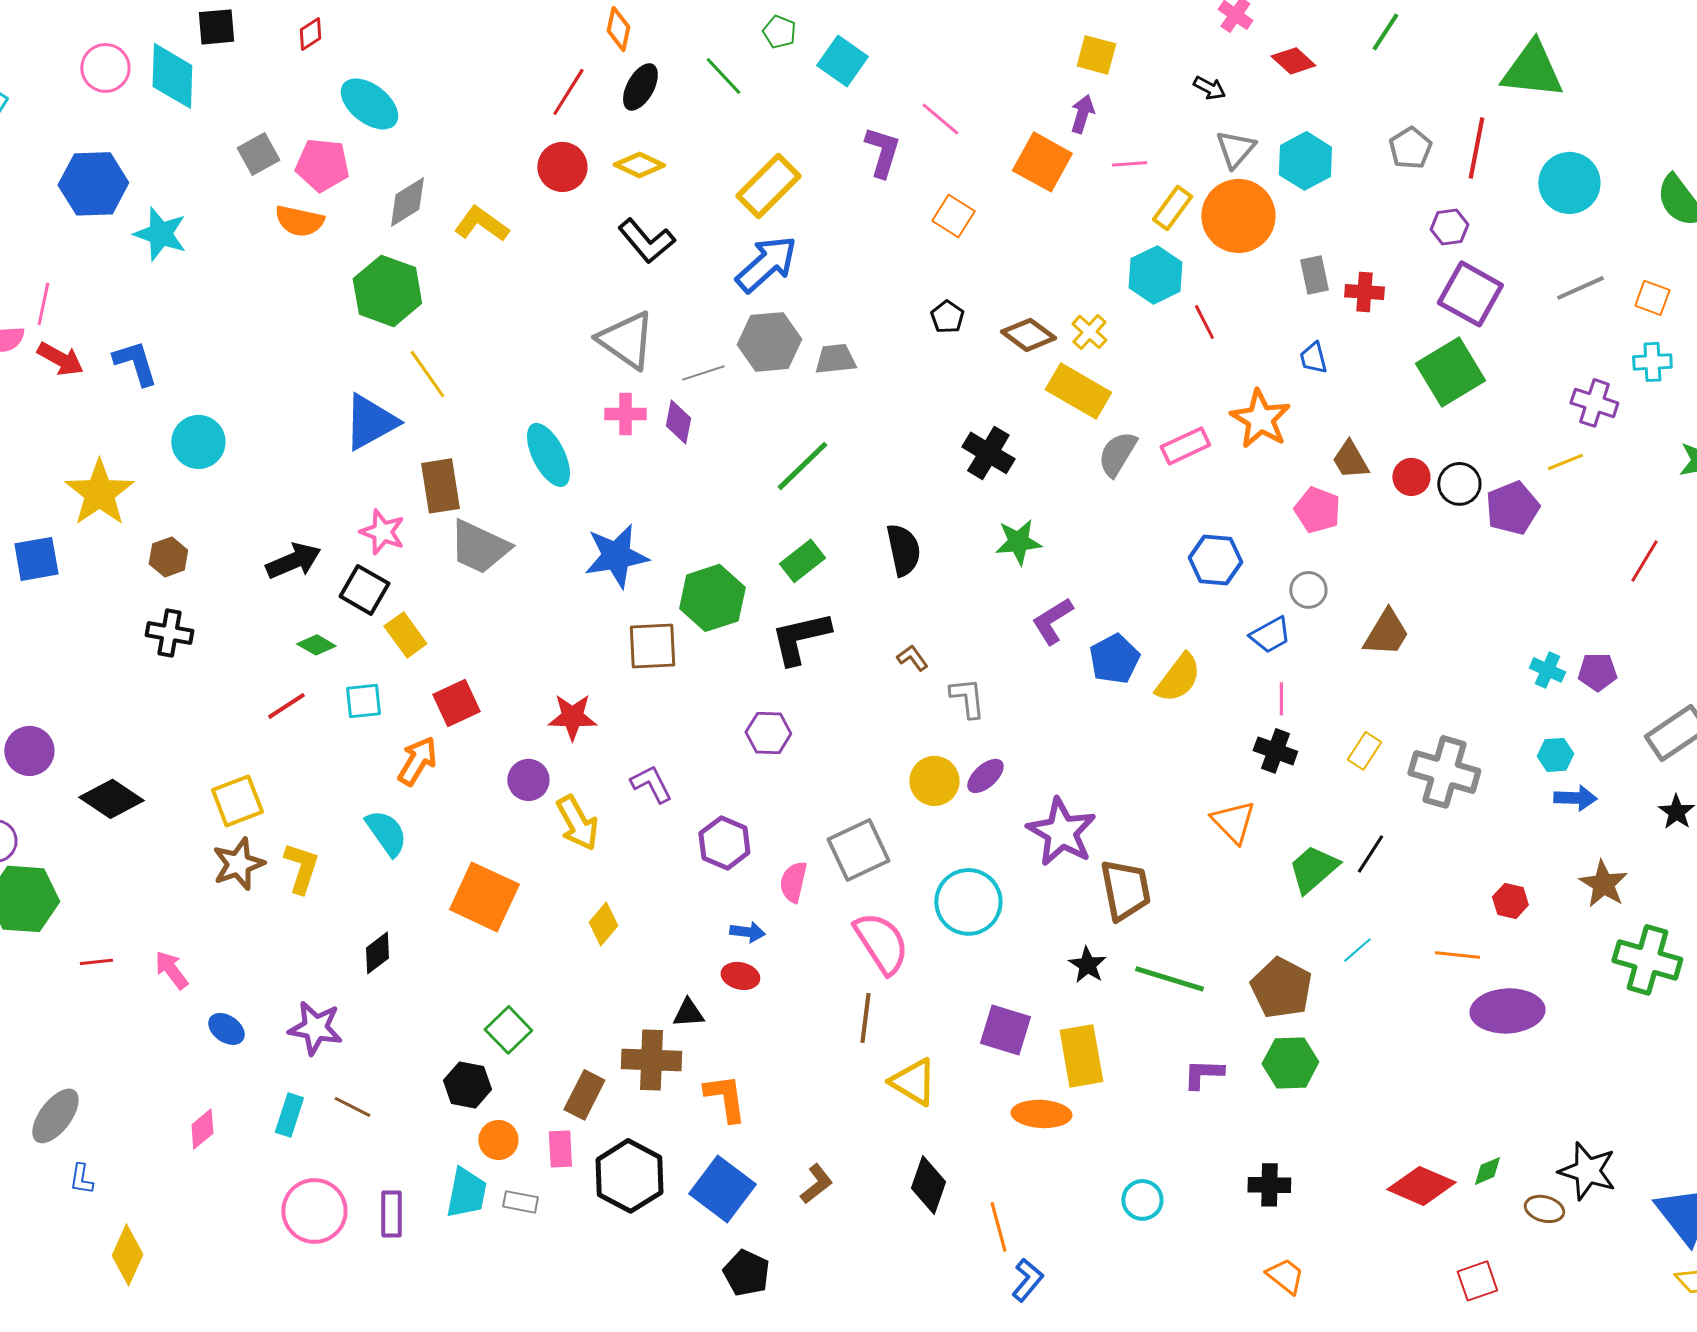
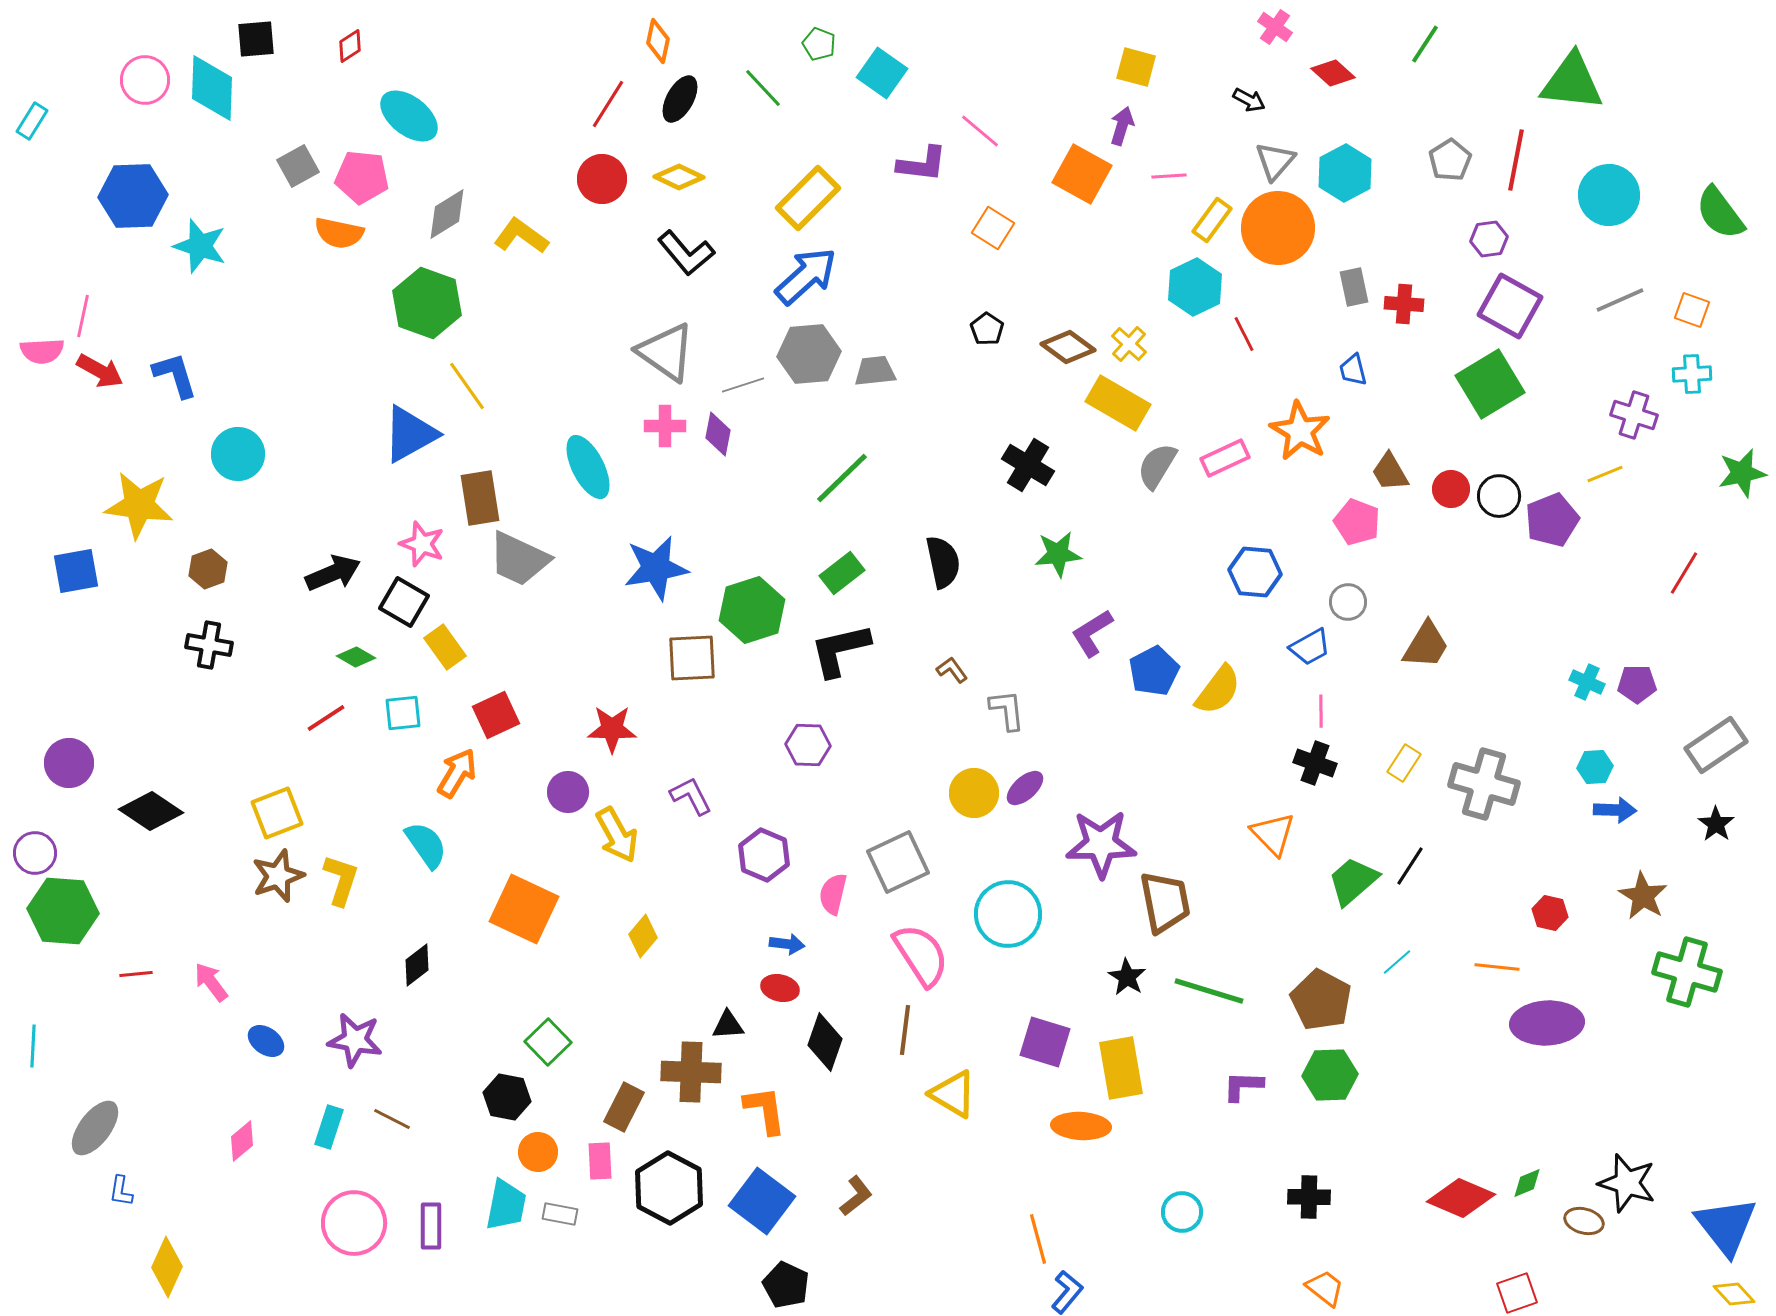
purple L-shape: (882, 152) -> (922, 164), turned 80
yellow star: (99, 493) -> (139, 505), turned -30
purple star: (1061, 832) -> (1101, 844), turned -30
black diamond: (928, 1185) -> (825, 1042), moved

